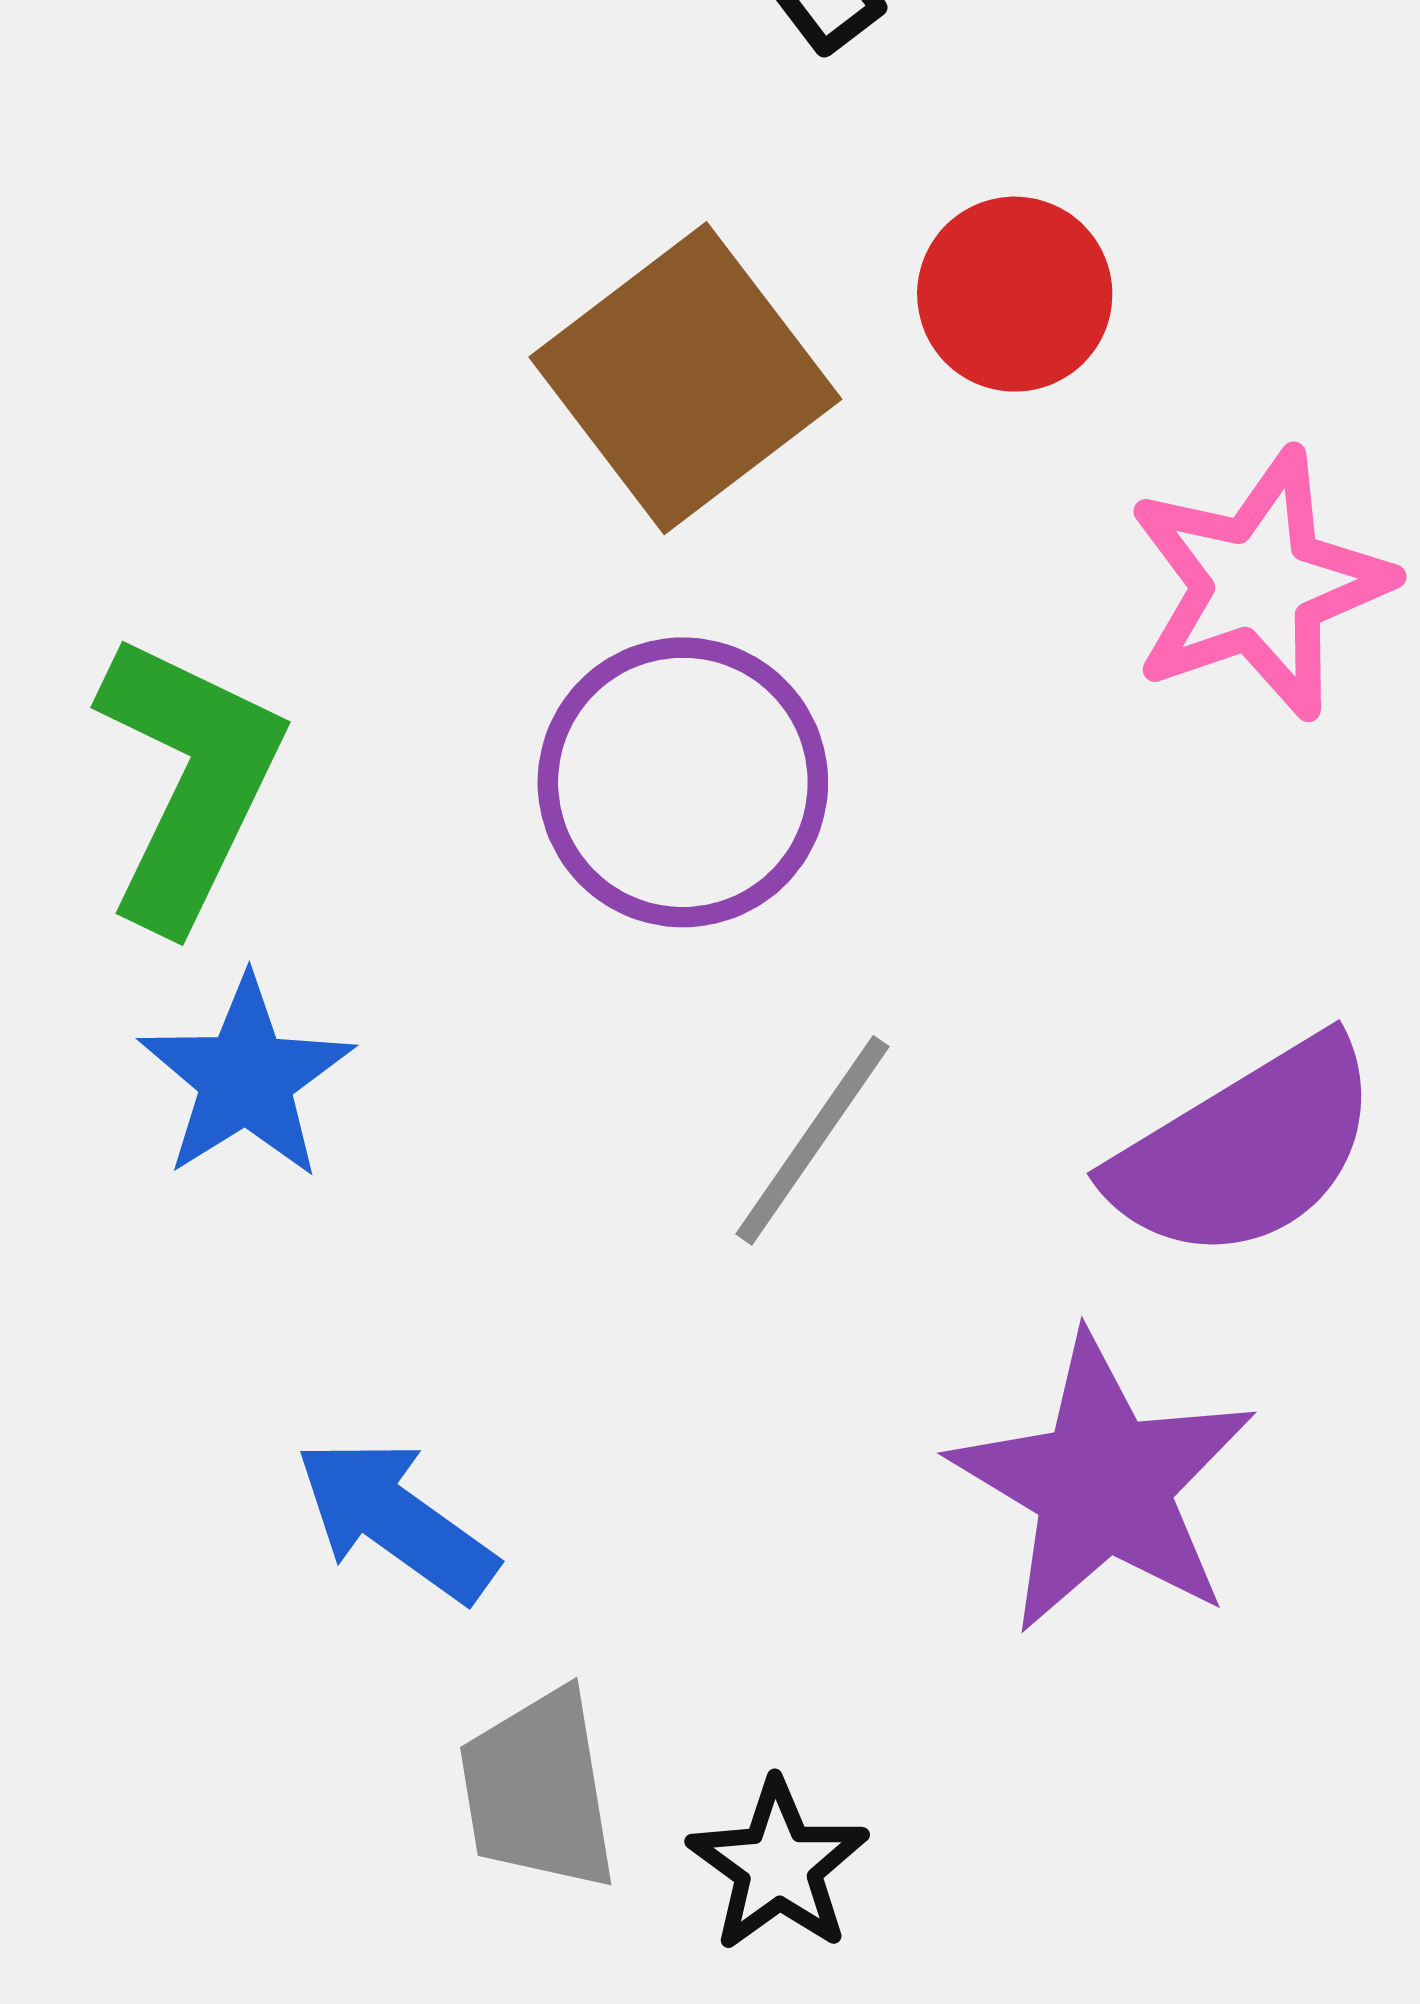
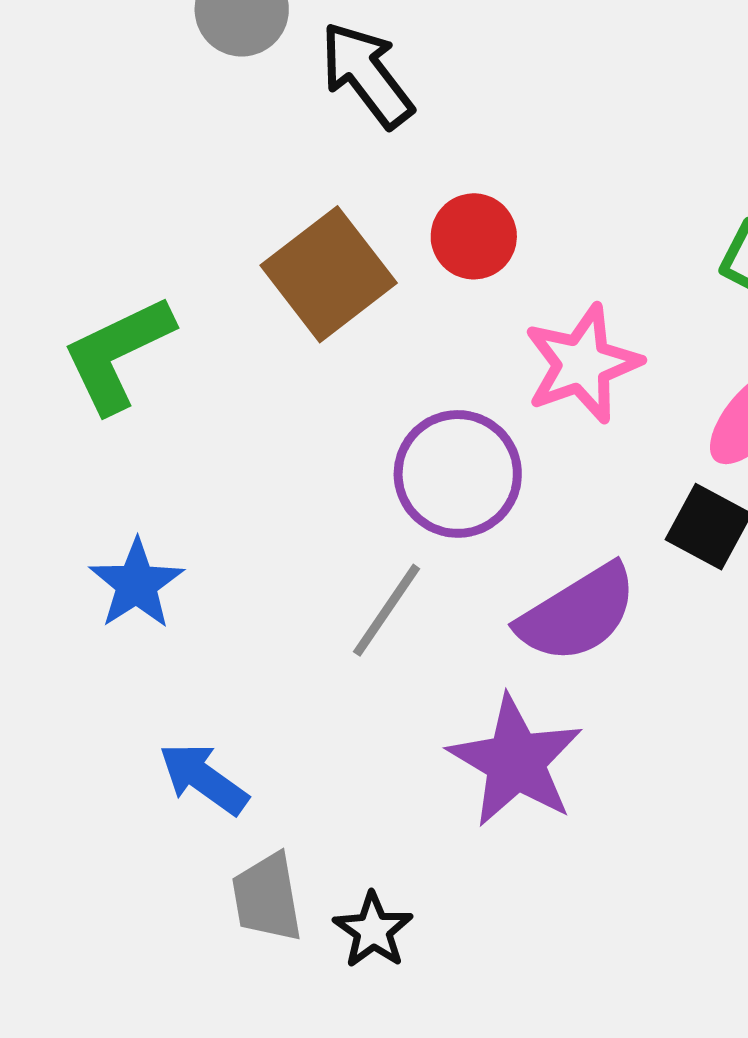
green L-shape: (189, 781) -> (118, 354), moved, turned -141
purple circle: (683, 782) -> (458, 474), moved

